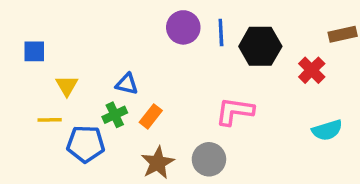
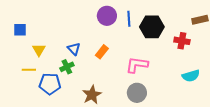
red cross: (312, 70) -> (182, 41), turned -35
blue triangle: (127, 84) -> (74, 49), turned 32
orange rectangle: (151, 116) -> (102, 52), moved
gray circle: (209, 159) -> (137, 93), moved

